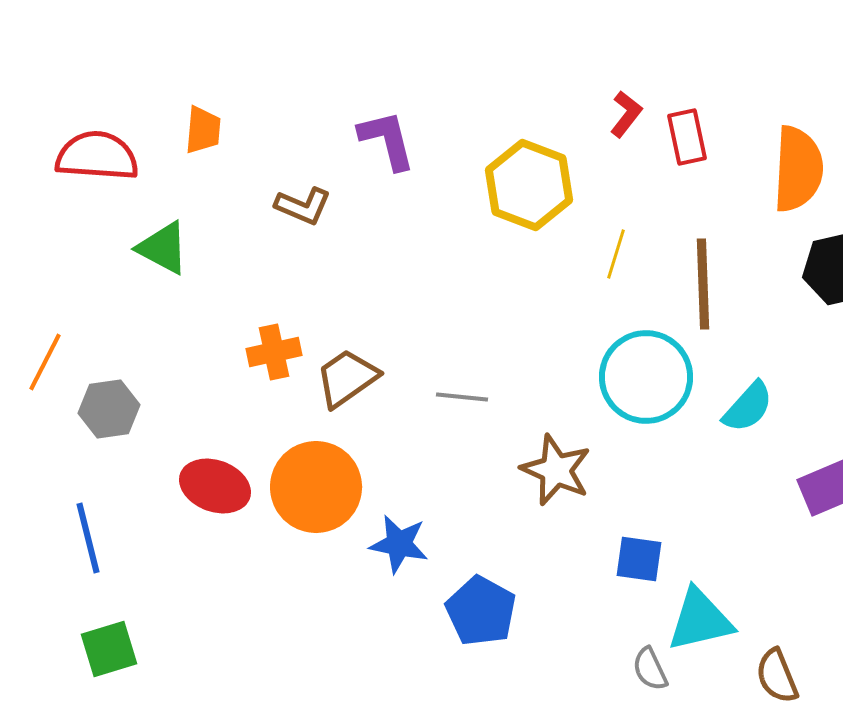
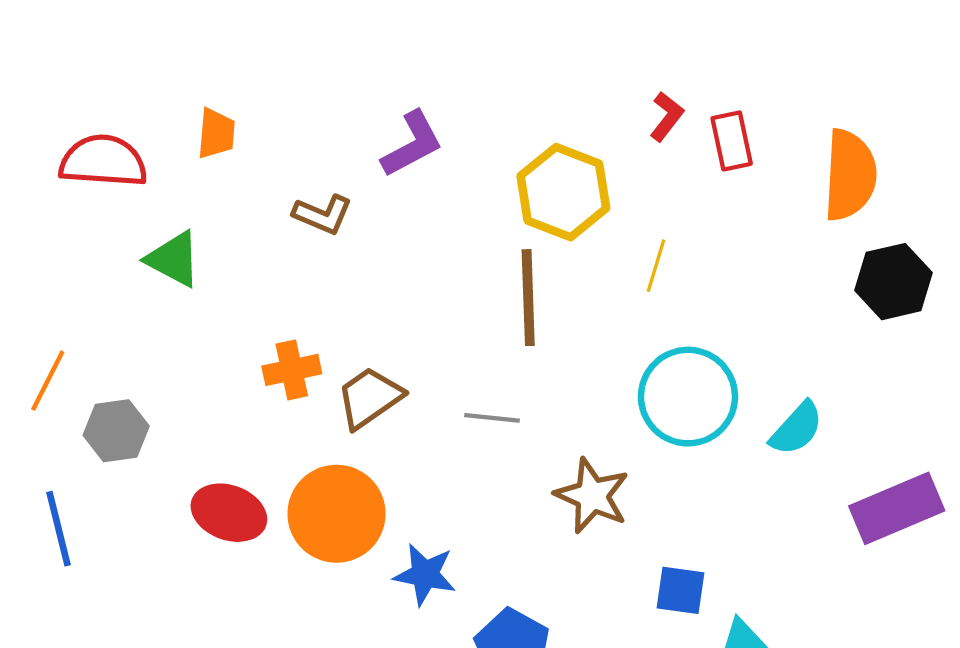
purple L-shape: (387, 140) -> (412, 144), turned 76
brown line: (703, 284) -> (528, 298), moved
blue line: (88, 538) -> (59, 529), moved

